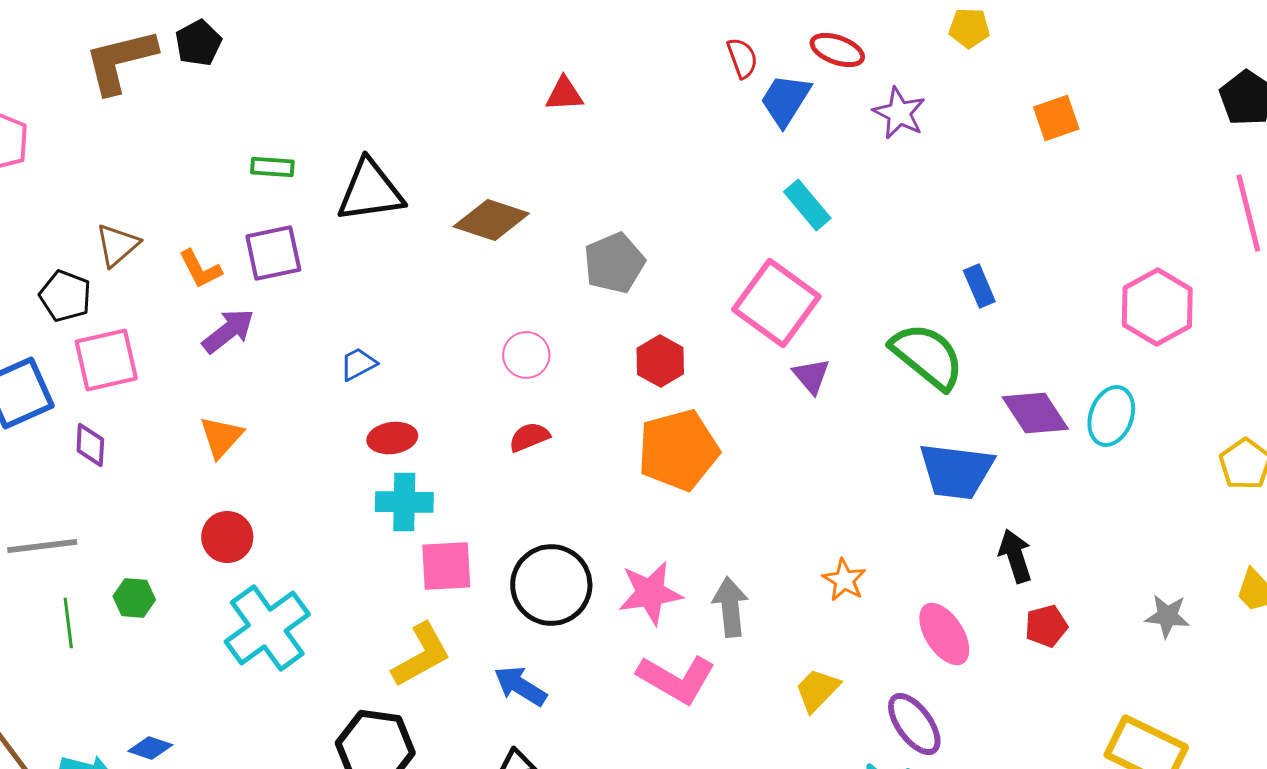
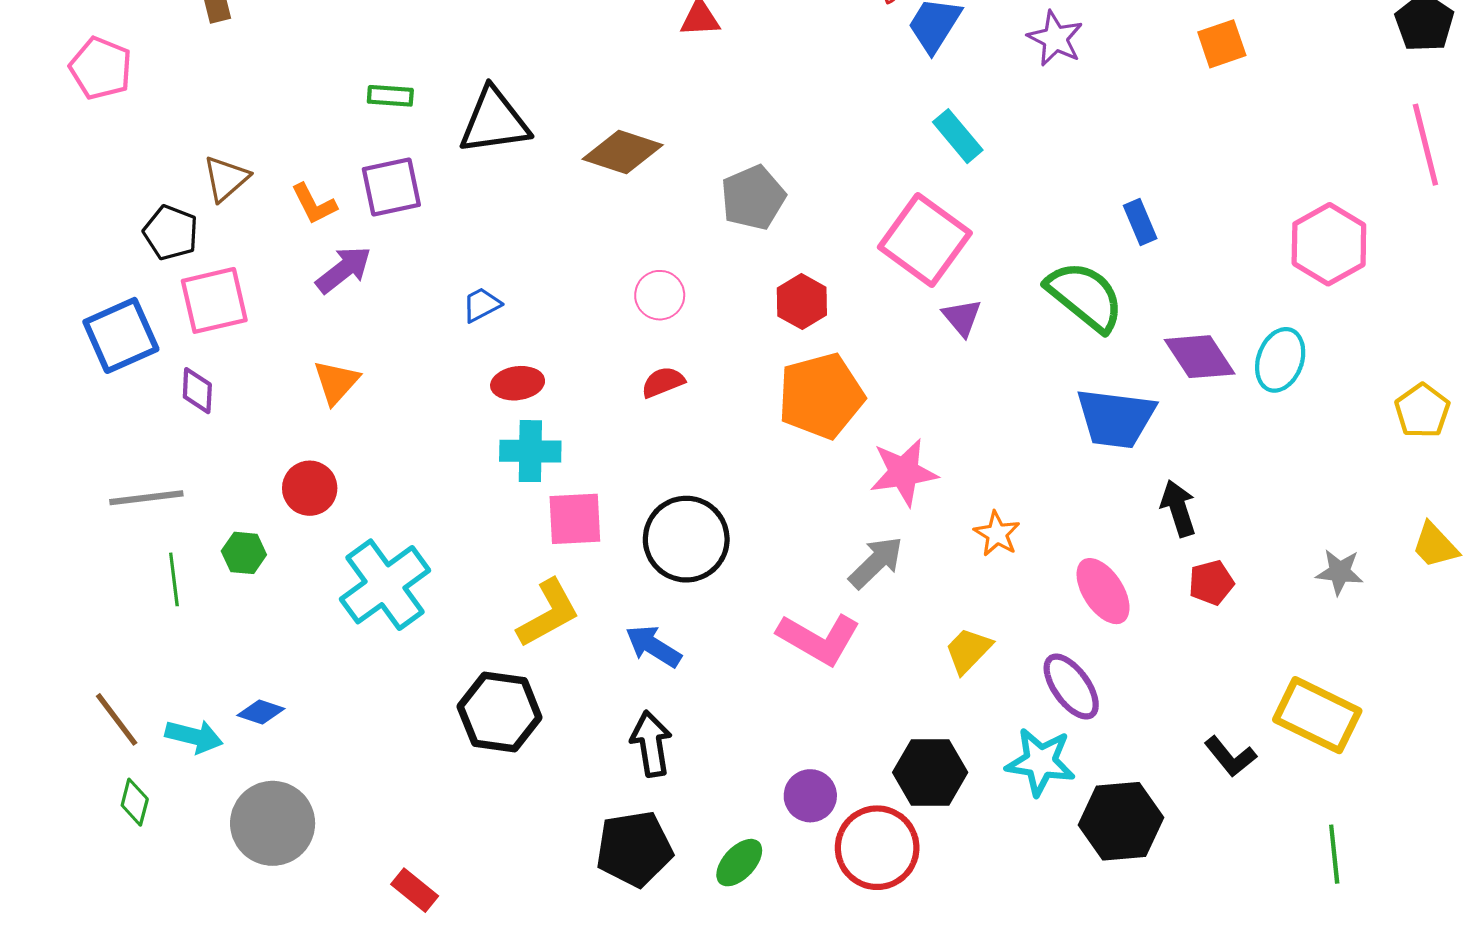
red circle: (227, 537) -> (310, 488), moved
pink star: (650, 593) -> (904, 472), moved
gray arrow: (730, 607) -> (876, 562), turned 52

